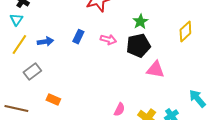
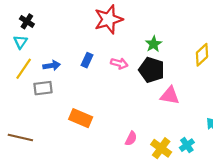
black pentagon: (138, 46) -> (151, 70), turned 30
gray rectangle: (32, 72) -> (43, 88), moved, turned 30
orange rectangle: (53, 100) -> (81, 118), moved, size x1.5

